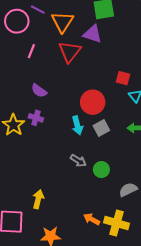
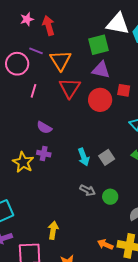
purple triangle: (93, 34) -> (101, 70), moved
red square: (123, 78) -> (124, 90), moved
red circle: (93, 102) -> (100, 100), moved

